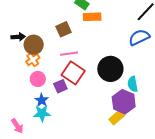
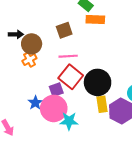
black circle: (110, 69) -> (98, 82), moved
pink circle: (38, 79) -> (54, 108), moved, size x1.6
cyan star: (42, 113) -> (69, 121), moved
yellow rectangle: (117, 117) -> (102, 104), moved, turned -63

